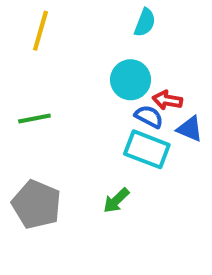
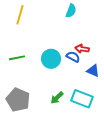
cyan circle: (131, 80) -> (51, 59), moved
blue triangle: (190, 129) -> (93, 71), moved
cyan rectangle: (147, 149) -> (82, 99), moved

